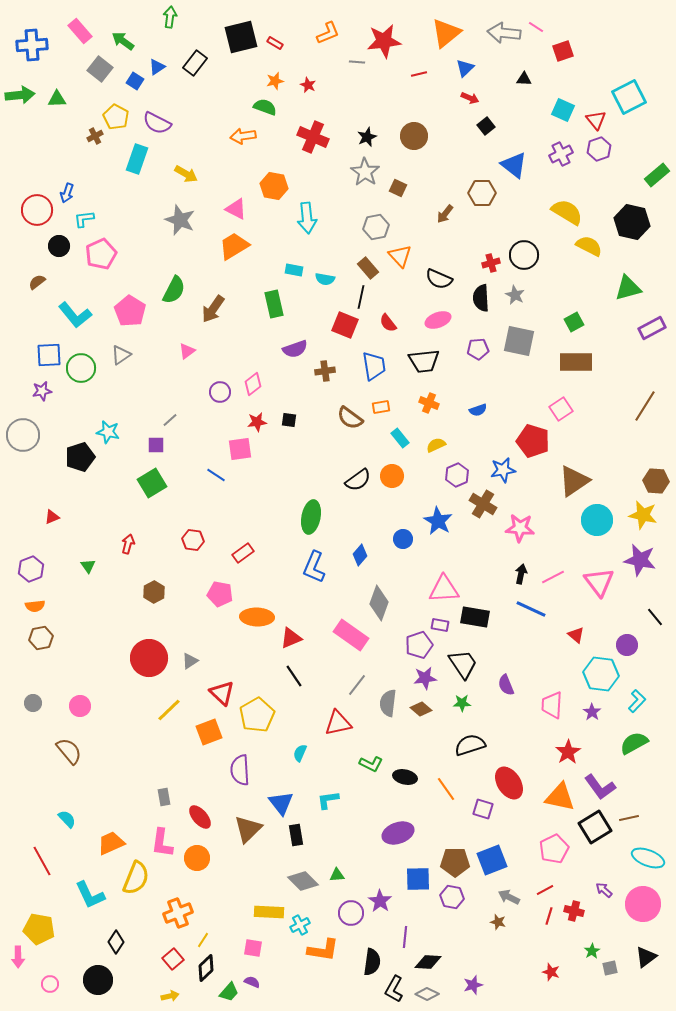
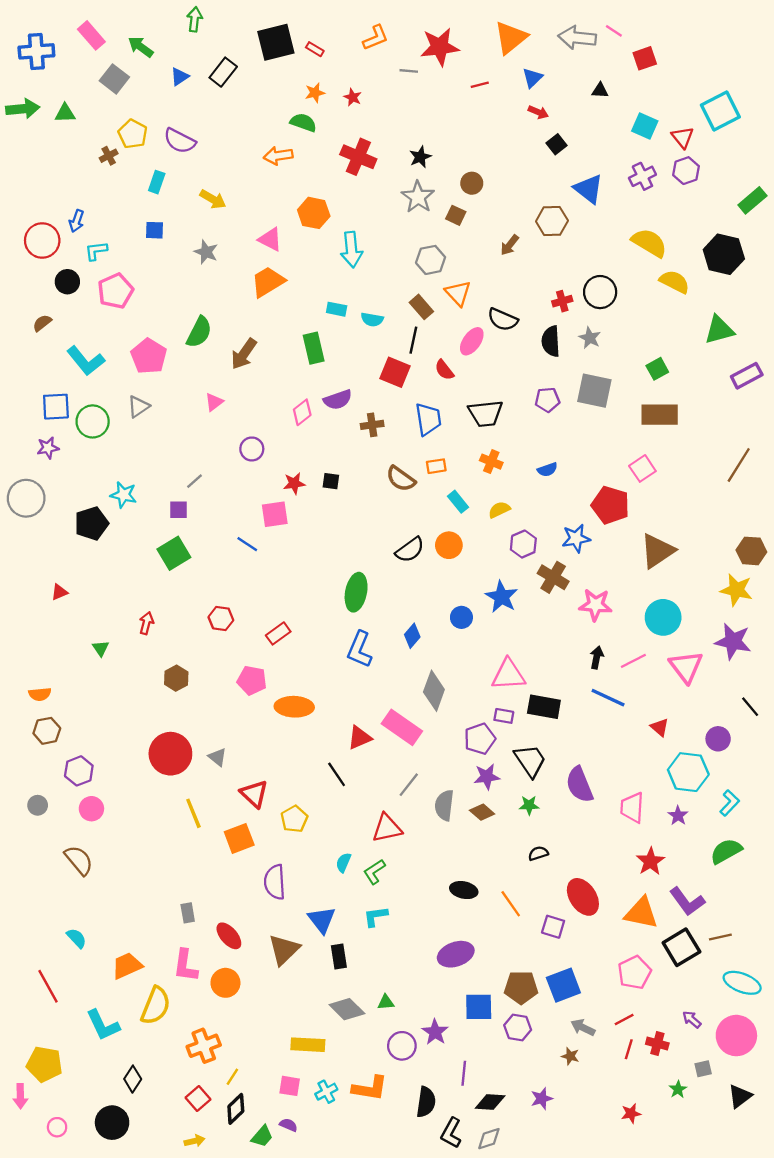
blue square: (135, 81) -> (154, 230), moved, turned -30
brown circle: (414, 136) -> (472, 183), moved, size x0.7
cyan rectangle: (137, 159) -> (157, 182), size x0.7
gray star: (180, 220) -> (206, 252), size x0.7
pink ellipse: (438, 320) -> (472, 341), moved, turned -35
pink diamond: (253, 384) -> (302, 412), moved
cyan circle: (597, 520) -> (663, 617), moved
purple hexagon: (31, 569) -> (79, 771), moved
red triangle: (291, 638) -> (360, 738), moved
gray triangle: (190, 661) -> (217, 757), turned -48
purple semicircle: (506, 685) -> (579, 785), size x1.5
yellow line: (169, 710) -> (193, 813), turned -68
yellow pentagon: (257, 715) -> (294, 819), size x0.7
black semicircle: (470, 745) -> (538, 853), size x0.6
green L-shape: (371, 764) -> (374, 872), moved, turned 120
cyan cross: (300, 925) -> (326, 1092), moved
gray square: (610, 968) -> (703, 1069), moved
red star: (551, 972) -> (631, 1113), turned -30
purple star: (473, 985) -> (542, 1099), moved
gray diamond: (427, 994) -> (489, 1139), turned -45

